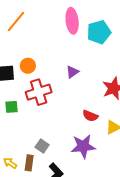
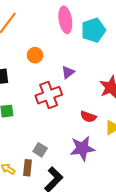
orange circle: (28, 66) -> (35, 55), moved
red cross: (39, 92) -> (49, 95), moved

